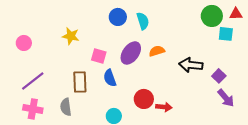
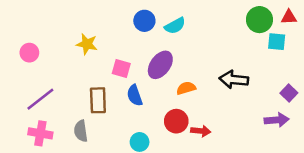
cyan semicircle: (143, 21) -> (175, 26), turned 78
orange semicircle: (157, 51) -> (186, 88), moved
purple square: (219, 76) -> (289, 93), moved
purple arrow: (226, 98) -> (277, 120), turned -54

